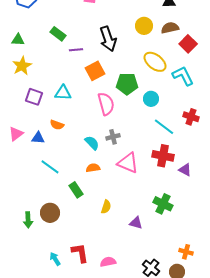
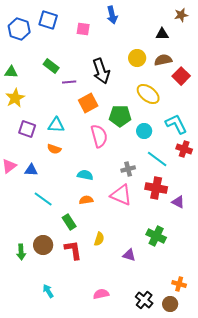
cyan L-shape: (183, 76) -> (176, 124), moved
orange semicircle: (57, 125) -> (54, 149), moved
gray cross: (113, 137) -> (128, 169), moved
cyan semicircle: (92, 143) -> (85, 175), turned -35
red L-shape: (80, 253) -> (73, 250), moved

